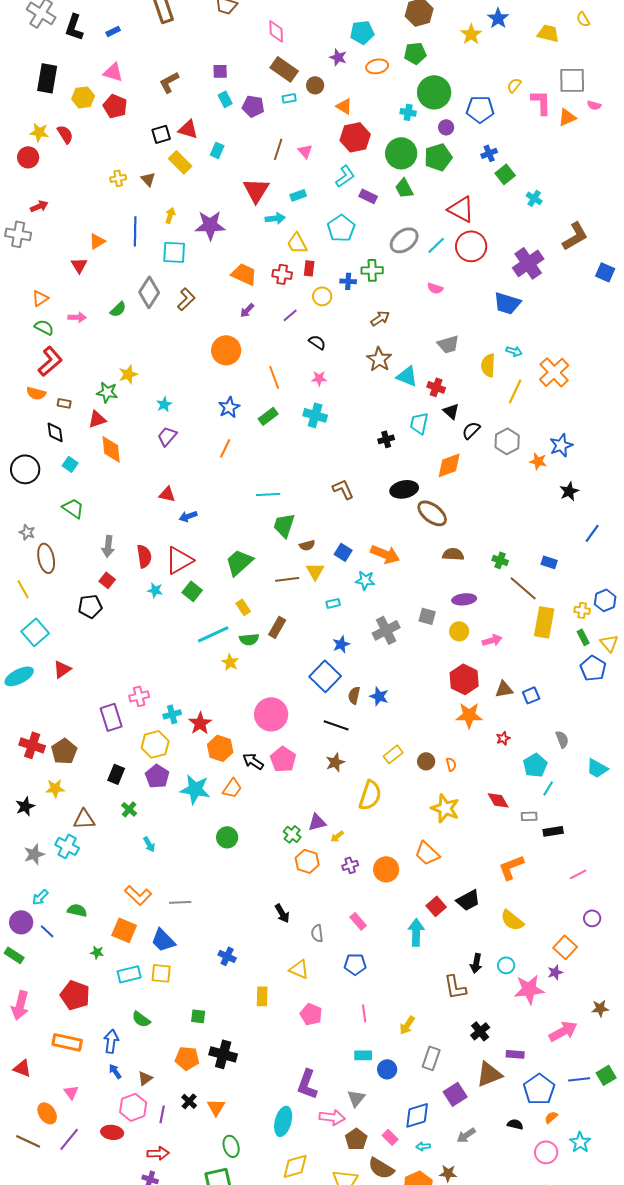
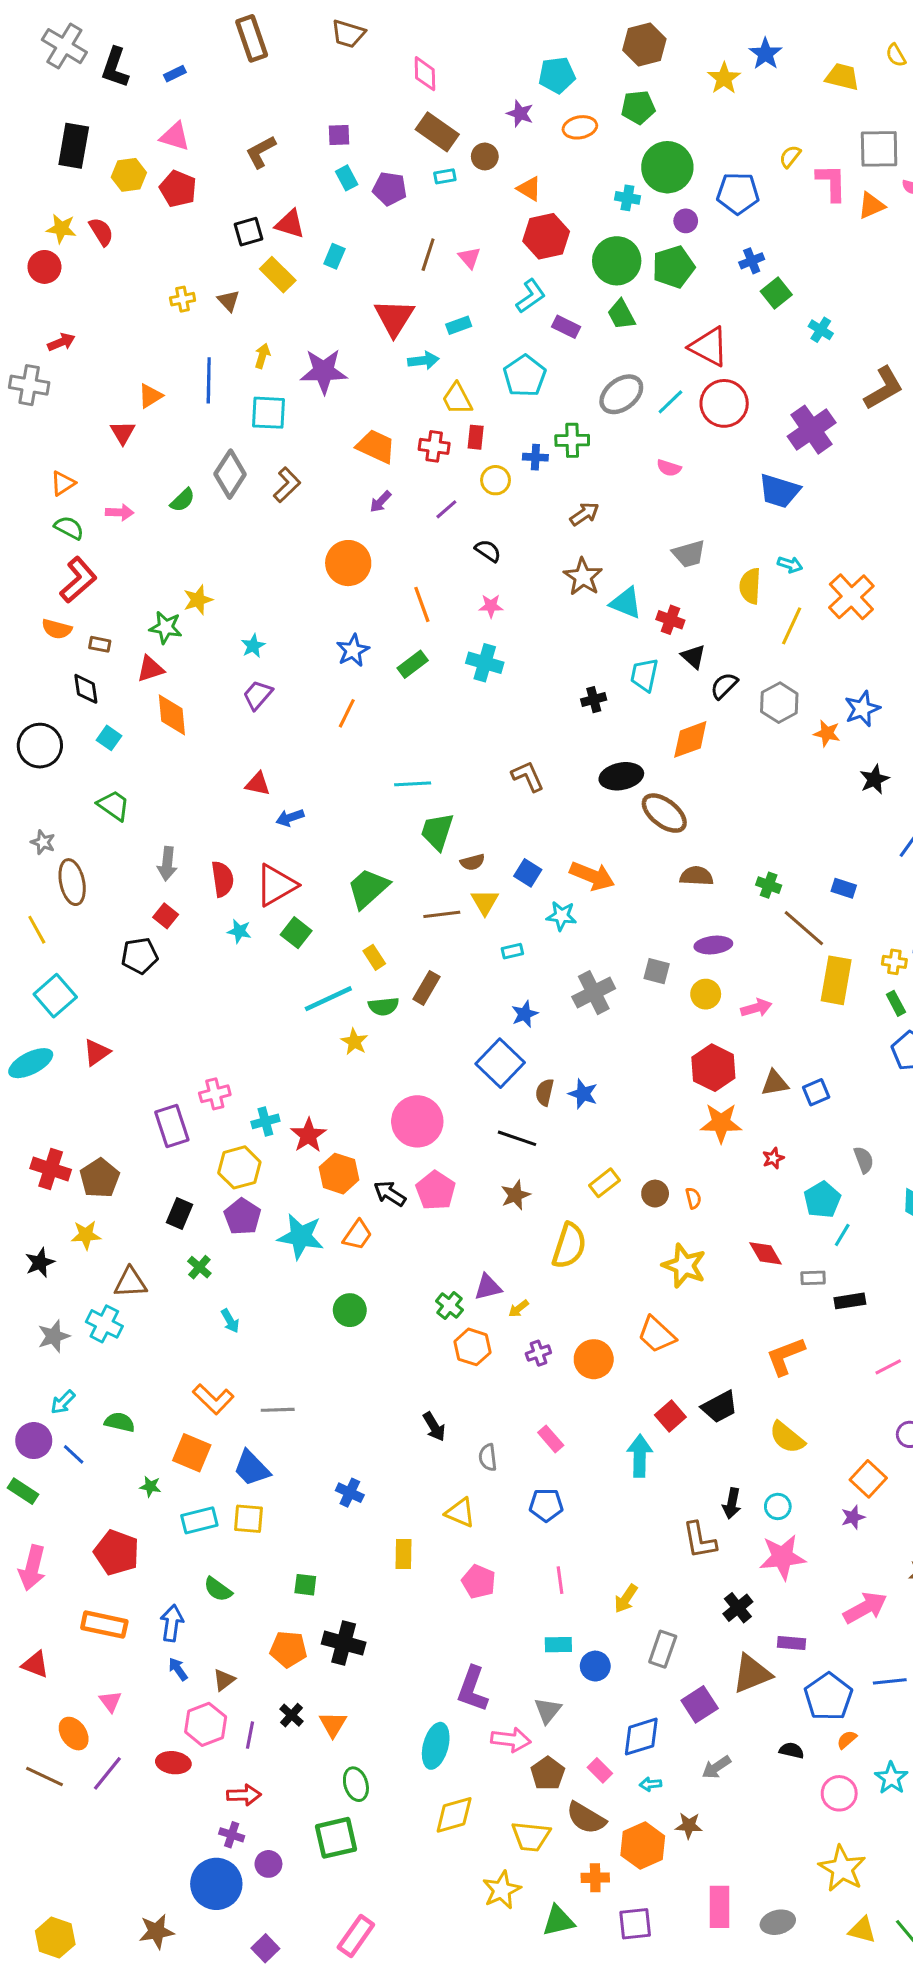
pink star: (529, 989) -> (782, 1557), moved

